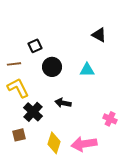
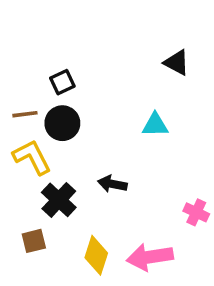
black circle: (52, 67) -> (62, 123), moved

